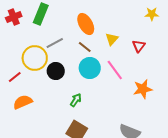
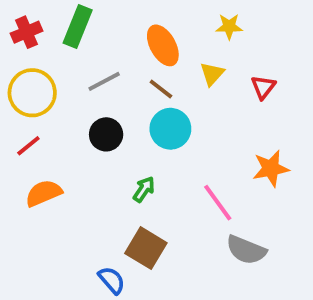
yellow star: (152, 14) -> (229, 26), moved
yellow circle: (35, 58) -> (32, 93), moved
pink line: (115, 70) -> (218, 203), moved

